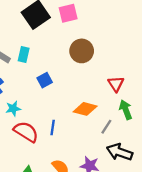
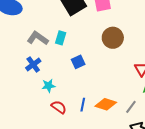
orange diamond: (85, 109) -> (106, 104), moved
red semicircle: (26, 132) -> (59, 107), size x0.7

